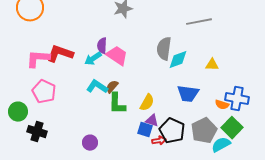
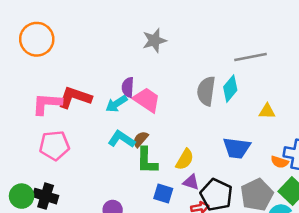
cyan diamond: (178, 60) -> (230, 89), moved, turned -30
pink pentagon: (44, 92) -> (54, 145), turned -30
green circle: (18, 112) -> (22, 196), moved
blue square: (145, 130) -> (163, 194), moved

